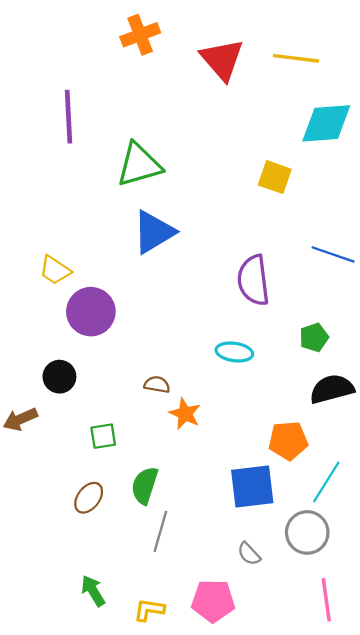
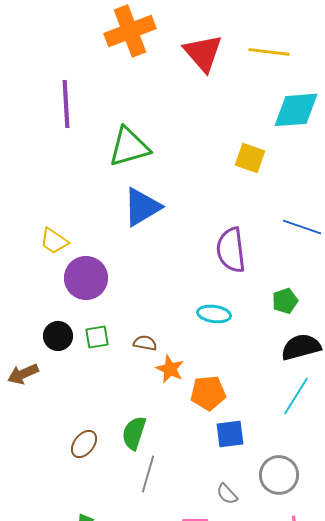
orange cross: (140, 35) -> (130, 31), size x1.4
green square: (103, 436) -> (97, 337), moved
orange pentagon: (288, 441) -> (208, 393), moved
cyan line: (326, 482) -> (296, 396), moved
blue square: (252, 487) -> (230, 434), size x0.7

